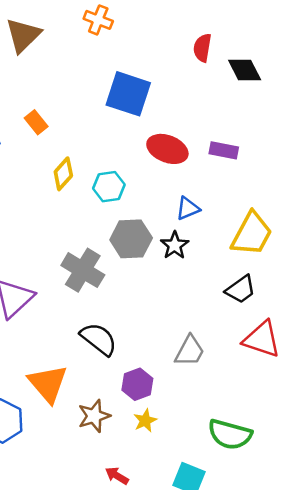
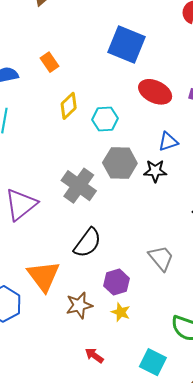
black star: (175, 245) -> (155, 171), turned 30
black semicircle: (99, 339) -> (88, 243), turned 84
gray trapezoid: (190, 351) -> (161, 258), turned -72
yellow star: (145, 421) -> (121, 312), turned -30

